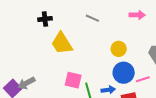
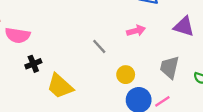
gray line: (92, 18) -> (99, 46), moved, turned 40

